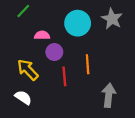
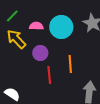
pink semicircle: (42, 35) -> (36, 26), moved
yellow arrow: (28, 70) -> (16, 39), moved

